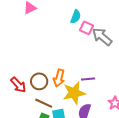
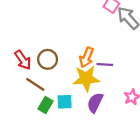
orange arrow: (59, 78) -> (87, 57), moved
brown line: (44, 103) -> (35, 84), moved

